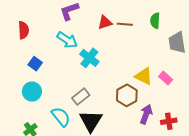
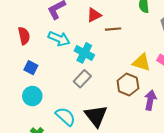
brown line: (125, 24) -> (113, 29), moved
red semicircle: (24, 30) -> (24, 36), moved
gray rectangle: (81, 97) -> (82, 79), moved

